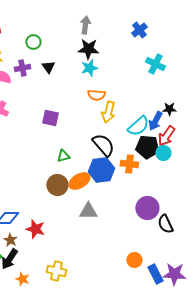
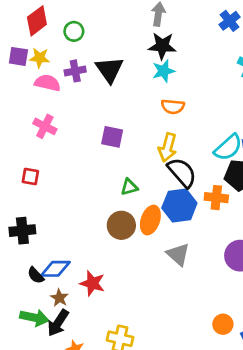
green circle: (33, 42) -> (74, 31), moved
black triangle: (48, 67) -> (109, 70), size x1.6
yellow arrow: (108, 112) -> (168, 147), moved
orange ellipse: (79, 181) -> (150, 220), turned -40
gray triangle: (88, 211) -> (178, 254), moved, turned 42

